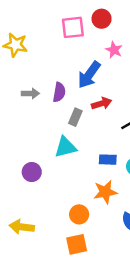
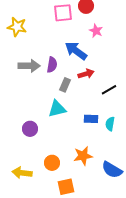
blue arrow: (89, 75) -> (76, 51), turned 90
gray arrow: (30, 93) -> (29, 66), size x1.5
orange star: (105, 192) -> (83, 156), moved
orange circle: (79, 214) -> (52, 163), moved

